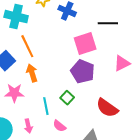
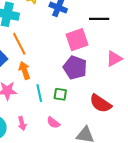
green square: (67, 98) -> (60, 94), turned -32
cyan line: (46, 106) -> (39, 93), moved

